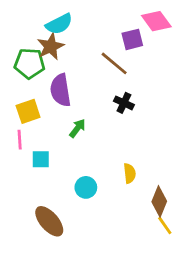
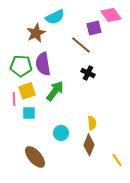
cyan semicircle: (59, 24) -> (55, 17), moved
green pentagon: (29, 63) -> (21, 66), moved
yellow square: (28, 111) -> (27, 91), moved
green arrow: (77, 128) -> (55, 91), size x1.5
brown diamond: (159, 202) -> (89, 145), moved

